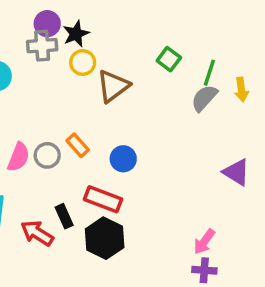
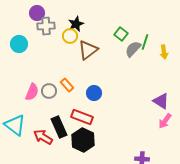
purple circle: (47, 24) -> (37, 13), moved
black star: (76, 34) -> (76, 24), moved
gray semicircle: (204, 98) -> (133, 49), moved
black rectangle: (64, 216) -> (59, 127), size x1.5
pink arrow: (204, 242) -> (165, 121), moved

